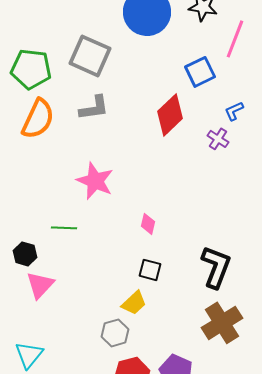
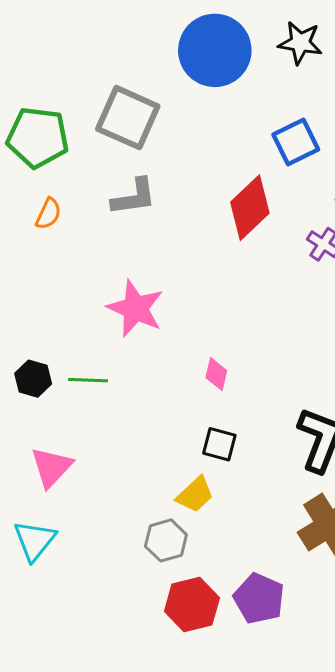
orange semicircle: (38, 119) -> (48, 214), size x0.5
black hexagon: (25, 254) -> (33, 379), moved
cyan triangle: (29, 355) -> (35, 540), moved

